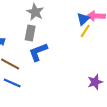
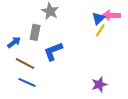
gray rectangle: (30, 33) -> (35, 32), moved
purple star: (95, 82) -> (99, 84), moved

